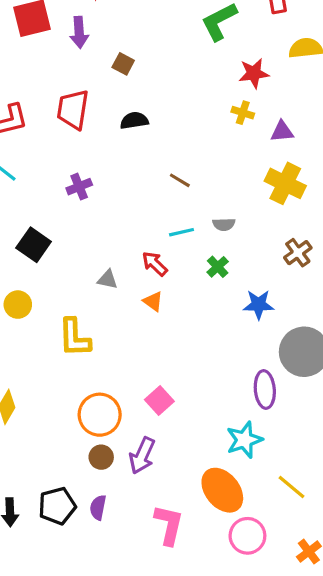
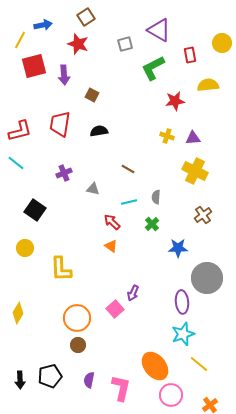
yellow cross: (243, 113) -> (167, 136), moved
gray semicircle: (224, 224) -> (156, 197), turned 96
gray triangle: (107, 279) -> (93, 189), moved
cyan star: (244, 440) -> (183, 334), moved
purple arrow: (142, 456) -> (133, 293), moved, size x0.7
purple semicircle: (98, 507) -> (89, 380), moved

